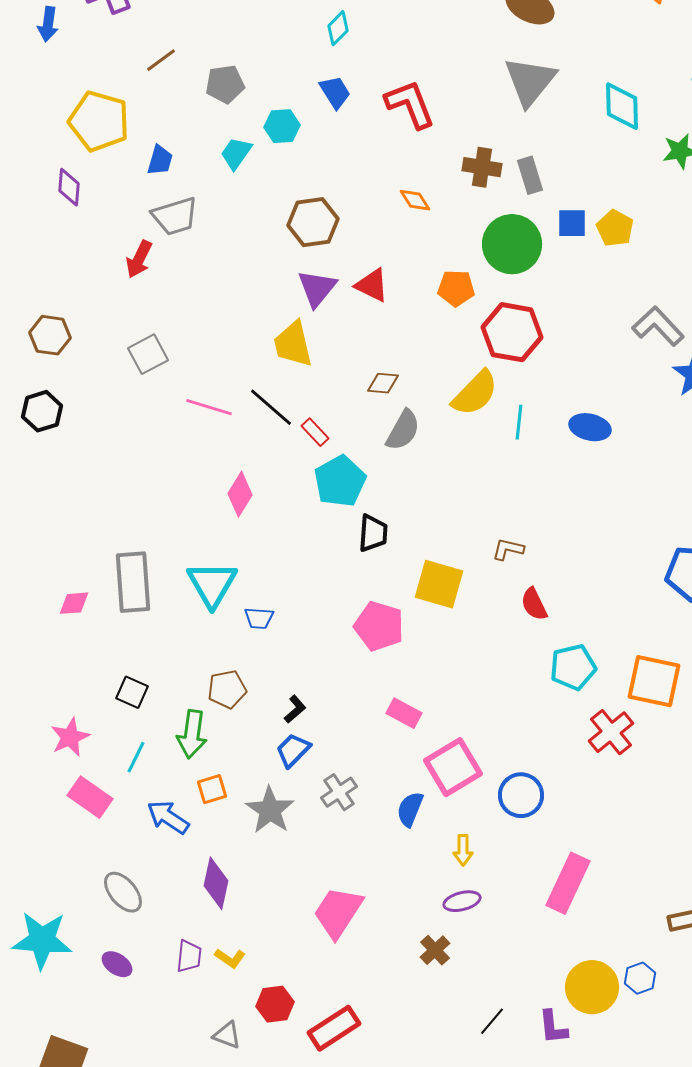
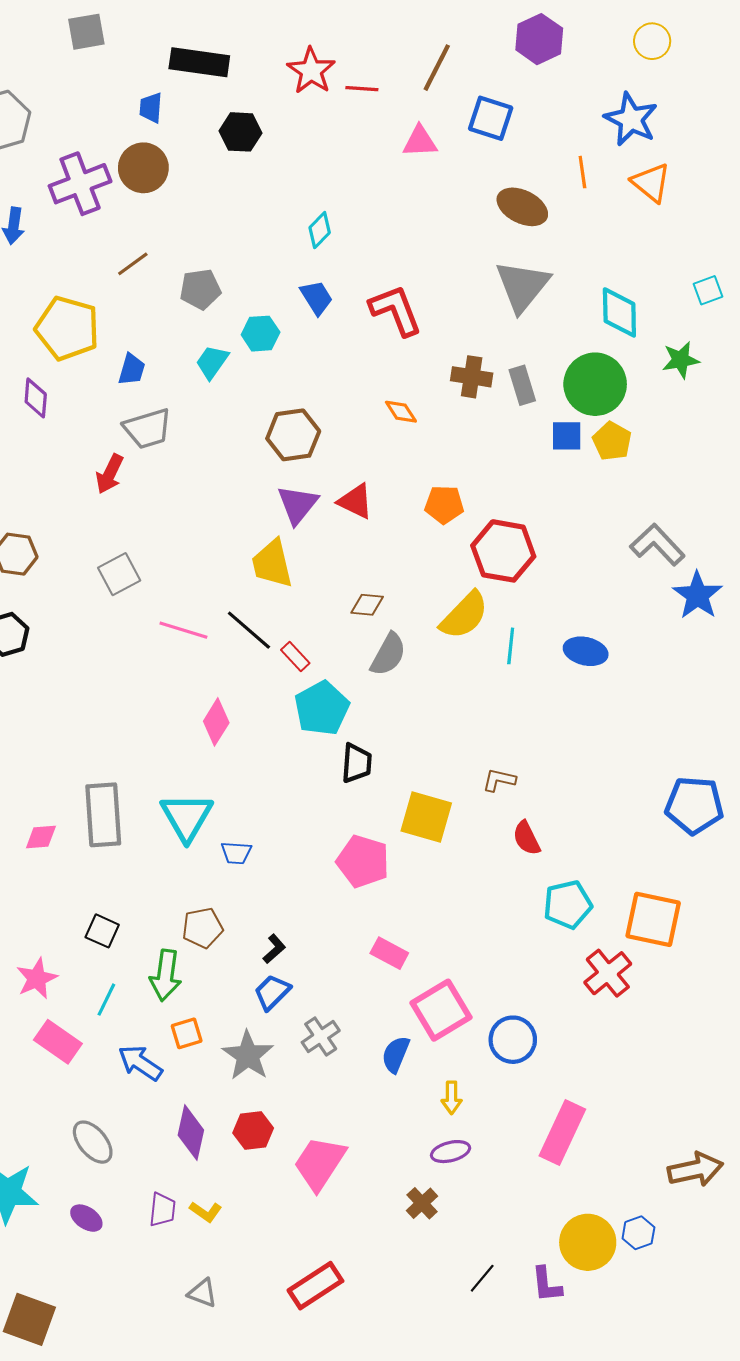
green circle: (512, 244) -> (595, 384), moved
red hexagon: (275, 1004) -> (253, 1130), moved

